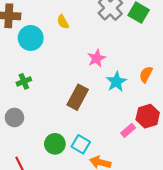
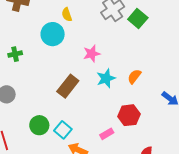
cyan circle: (31, 38) -> (53, 34), moved
green cross: (24, 81) -> (15, 54), moved
pink rectangle: (128, 130) -> (107, 134), moved

